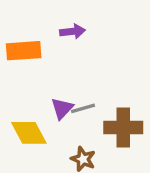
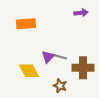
purple arrow: (73, 31) -> (81, 13), moved
gray line: (83, 108) -> (60, 57), turned 32

